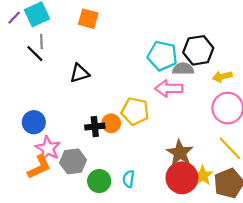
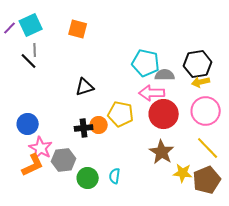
black hexagon: (198, 50) -> (198, 64), moved
black triangle: (80, 73) -> (85, 87), moved
yellow star: (203, 176) -> (183, 173), turned -30
red circle: (182, 178) -> (164, 114), moved

